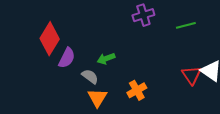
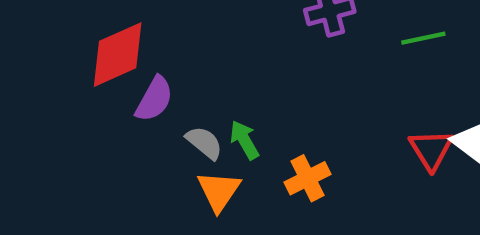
red diamond: (50, 39) -> (118, 55), turned 32
green arrow: (106, 59) -> (244, 140), moved, turned 78

